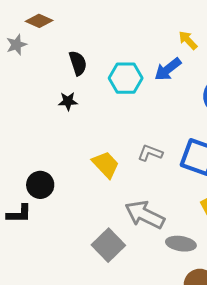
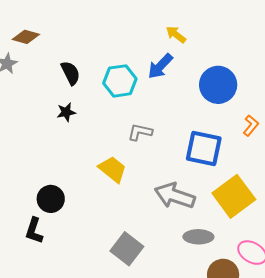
gray L-shape: (150, 153) -> (140, 132), moved
black L-shape: (19, 214) -> (34, 231), turned 116
gray arrow: (145, 215) -> (175, 196), moved

